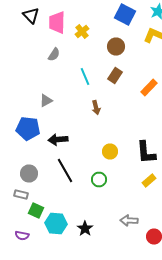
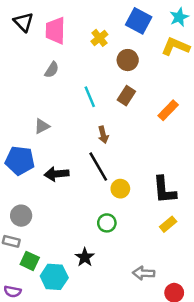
yellow cross: (82, 32) -> (99, 38), moved
black line: (65, 170) -> (98, 167), moved
black star: (85, 228) -> (85, 257), moved

